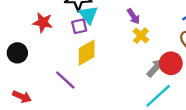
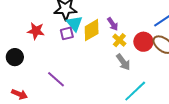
yellow diamond: (87, 53) -> (92, 30), moved
red circle: (171, 63) -> (143, 42), moved
gray arrow: (156, 68) -> (123, 62), moved, turned 102

